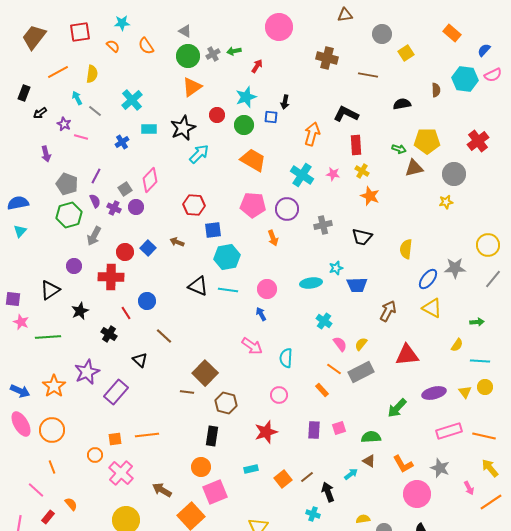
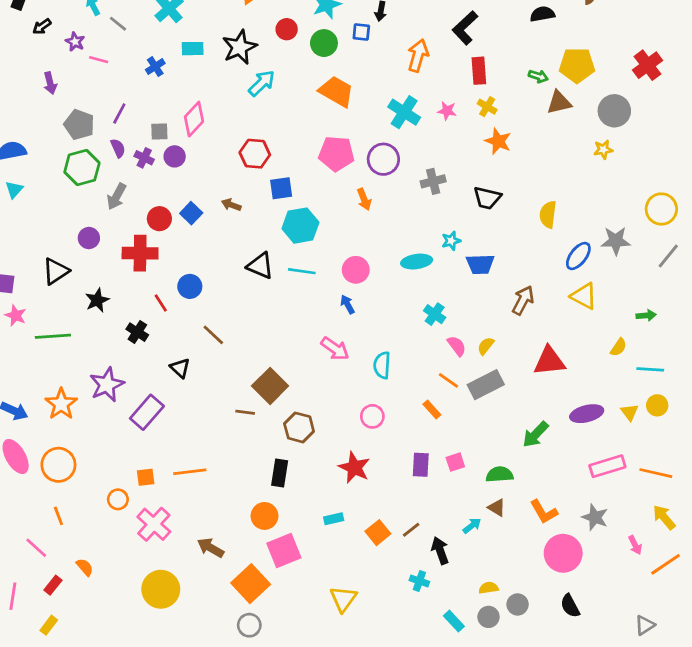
black L-shape: (346, 114) -> (465, 28), turned -70
gray square: (125, 189) -> (159, 132), turned 32
red star: (266, 432) -> (354, 468), turned -30

